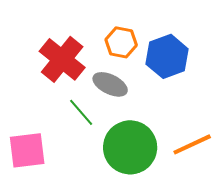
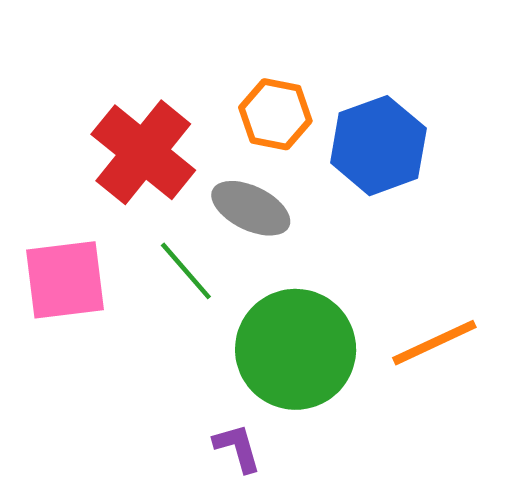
pink square: (27, 150) -> (65, 280), moved

